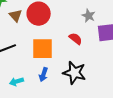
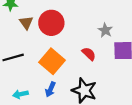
orange square: (43, 49) -> (52, 61), turned 35

